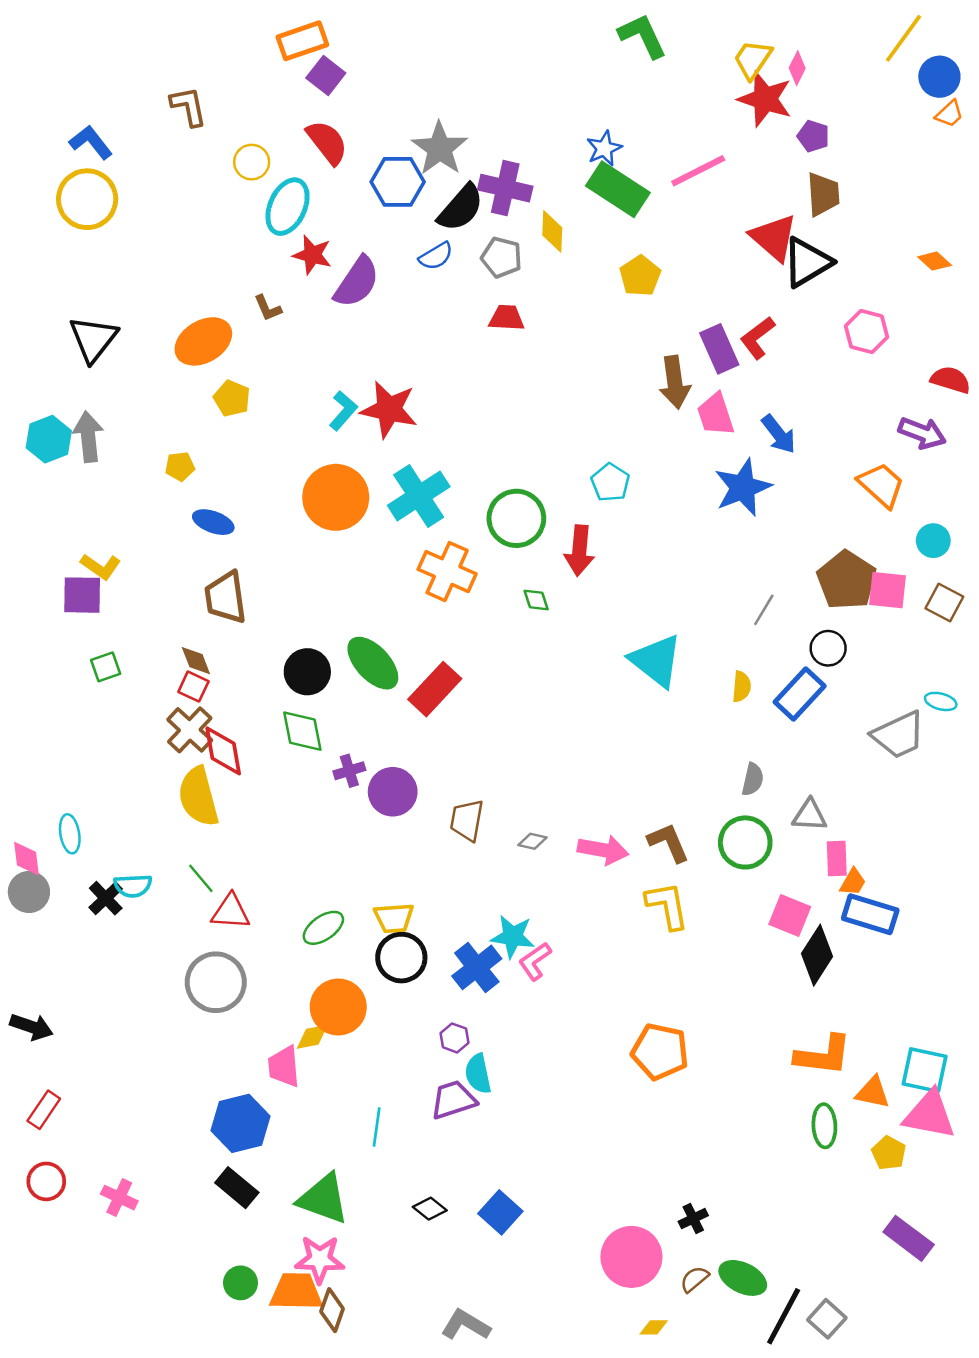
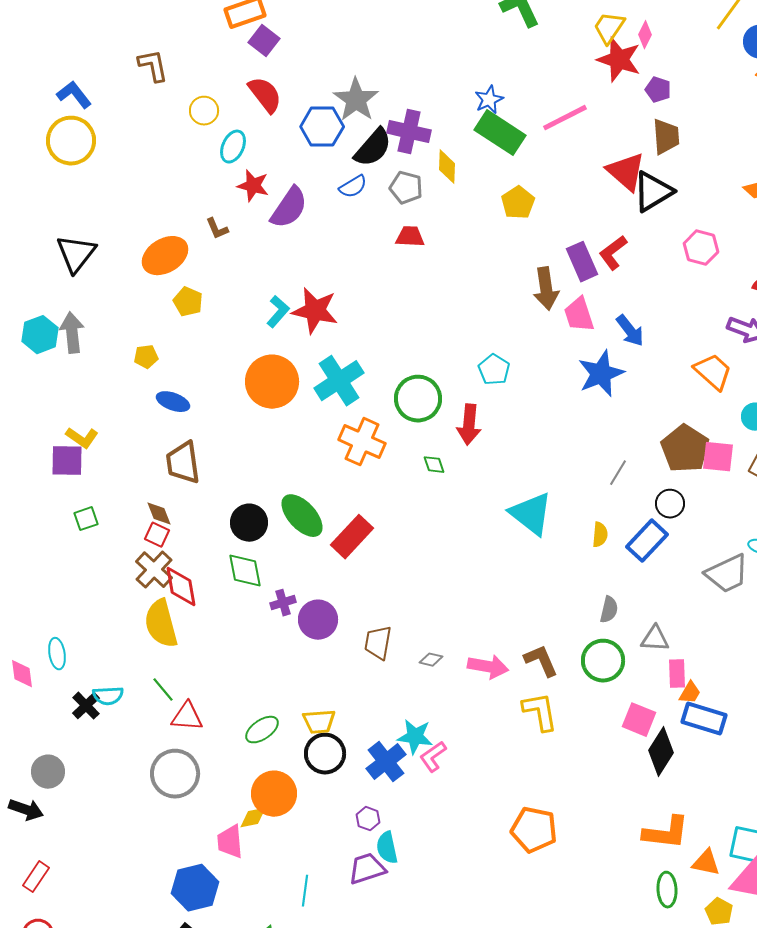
cyan ellipse: (288, 207) -> (233, 147), size x0.7
gray circle: (29, 892) -> (48, 772), moved

